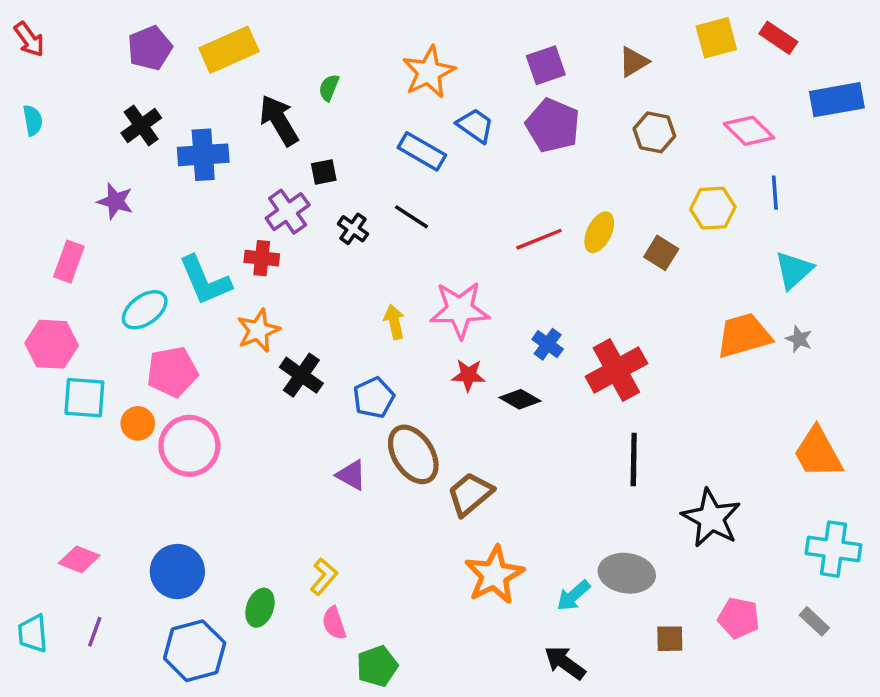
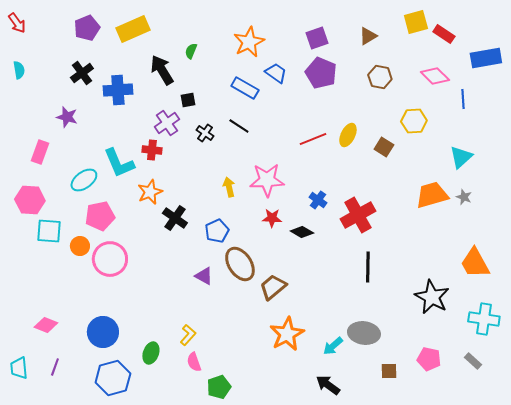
red rectangle: (778, 38) -> (444, 34), moved
blue line: (775, 193) -> (463, 99), moved
black star: (711, 518) -> (432, 297), moved

